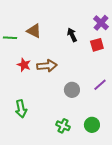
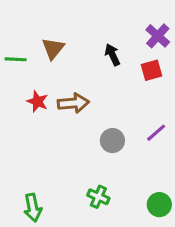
brown triangle: (34, 31) -> (53, 48), turned 42
green arrow: (21, 109) -> (33, 208), moved
green circle: (92, 125) -> (159, 205), moved

